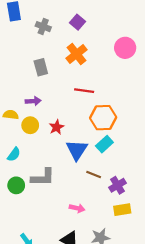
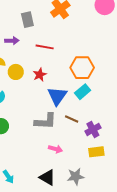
red line: (84, 91) -> (45, 47), moved
purple arrow: (33, 101) -> (12, 41), moved
gray L-shape: (43, 177) -> (45, 121), moved

